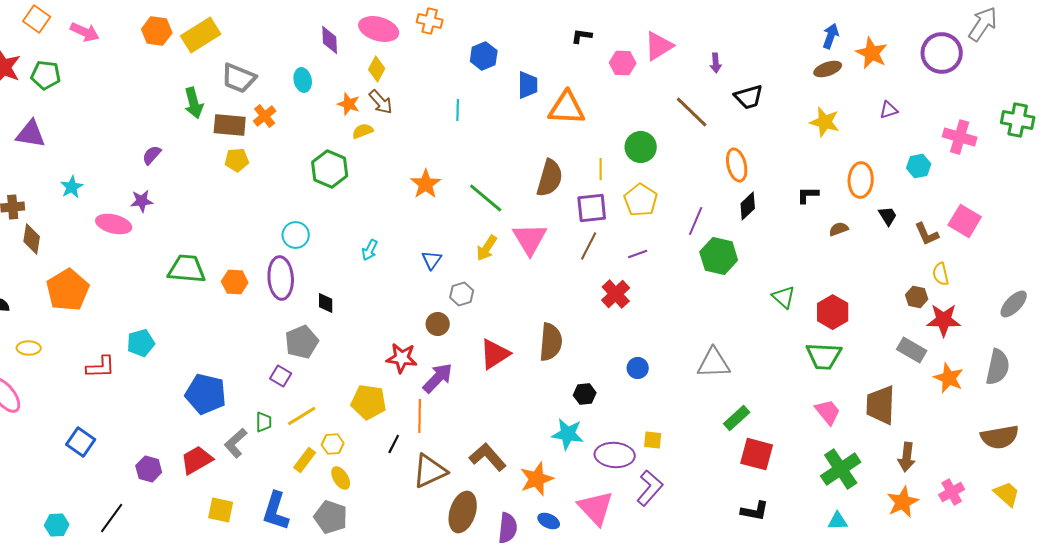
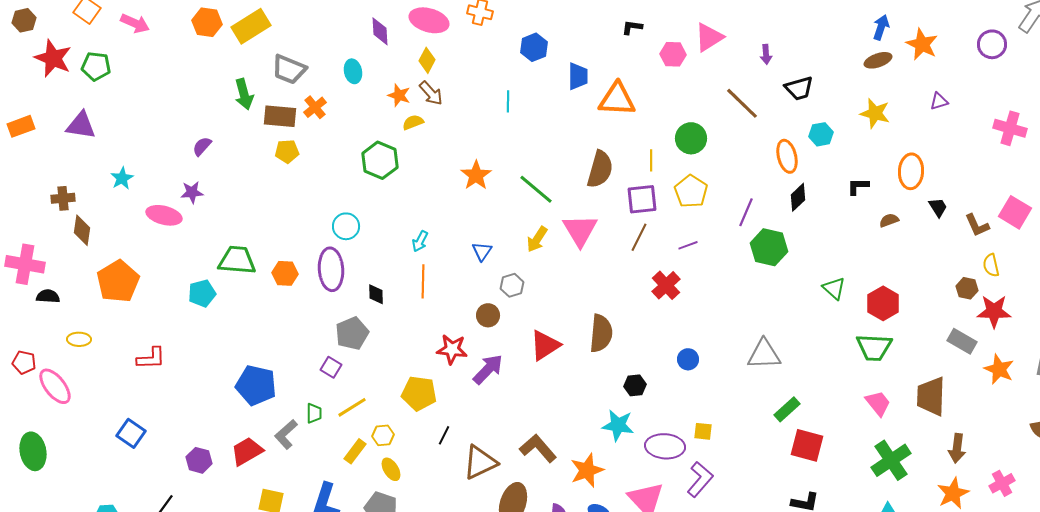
purple circle: (942, 53) -> (992, 44), size x0.7
cyan hexagon: (919, 166) -> (821, 134), moved
cyan pentagon: (141, 343) -> (202, 293), moved
orange line: (420, 416) -> (423, 281), moved

